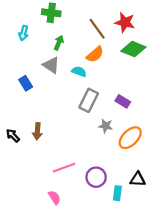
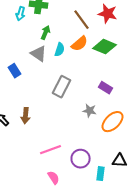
cyan arrow: (23, 33) -> (20, 14), moved
green diamond: (133, 49) -> (104, 47), moved
cyan semicircle: (79, 72) -> (60, 50), moved, turned 88
gray rectangle: (89, 100) -> (62, 87), moved
pink semicircle: (54, 197) -> (54, 178), moved

